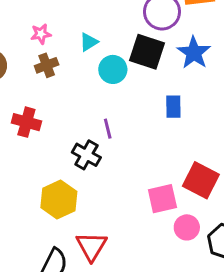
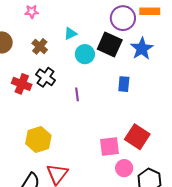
pink star: (41, 34) -> (32, 12), moved
brown cross: (47, 65) -> (40, 46), turned -35
black cross: (86, 155) -> (46, 77), moved

